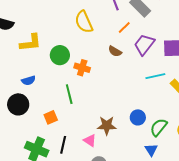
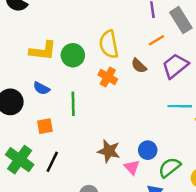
yellow semicircle: (84, 22) -> (109, 44), moved
yellow L-shape: (30, 43) -> (43, 51), moved
orange cross: (82, 68) -> (108, 77), moved
blue semicircle: (28, 80) -> (41, 88), moved, turned 32
pink triangle: (90, 140) -> (132, 167), moved

